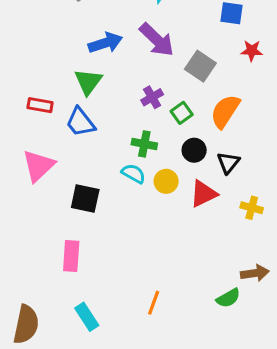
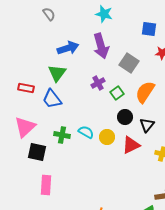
purple arrow: (157, 40) -> (101, 46), turned 30
green cross: (144, 144) -> (62, 135), moved
black square: (85, 198) -> (37, 152), moved

